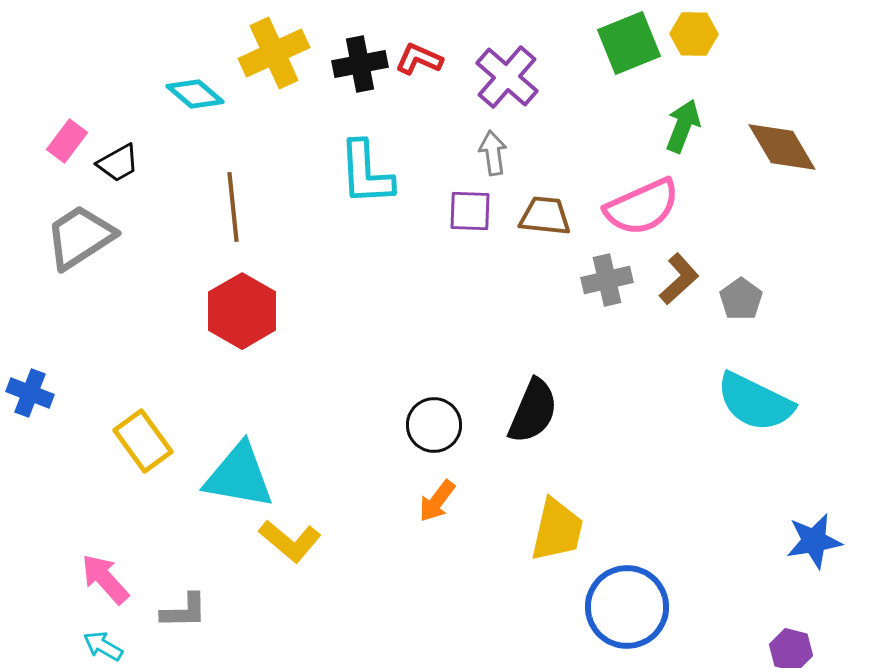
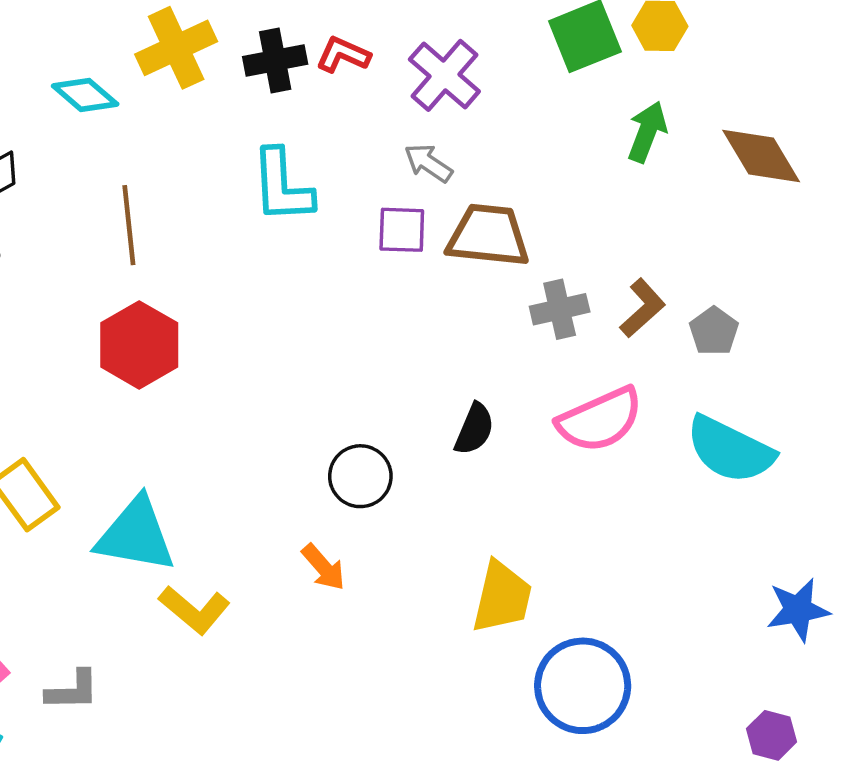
gray arrow: (493, 153) -> (428, 163), turned -48
pink semicircle: (642, 207) -> (600, 420), moved
brown trapezoid: (545, 216) -> (488, 236), size x1.4
black semicircle: (533, 411) -> (474, 429), moved, size x0.7
orange arrow: (437, 501) -> (323, 567), moved, turned -78

